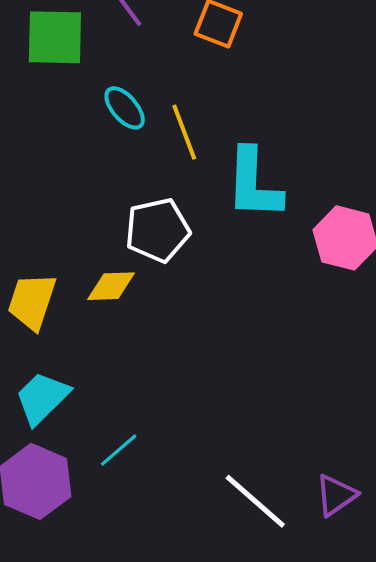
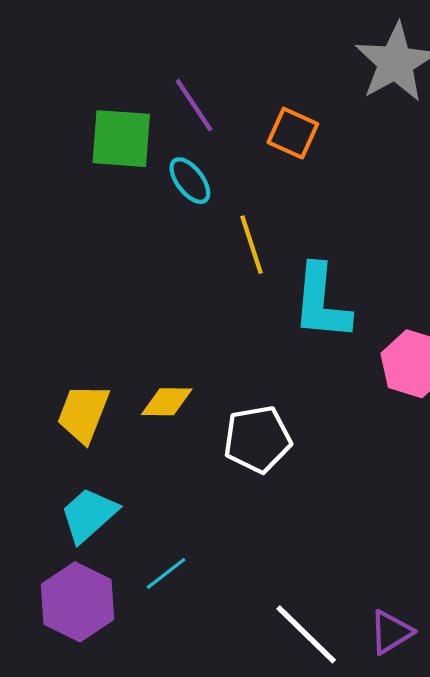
cyan ellipse: (125, 108) -> (190, 181), moved
white pentagon: (158, 230) -> (257, 439), moved

